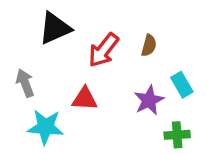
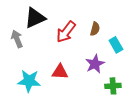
gray arrow: (25, 83) -> (17, 39), moved
cyan rectangle: (182, 85) -> (116, 45), moved
red triangle: (85, 99) -> (60, 72), moved

